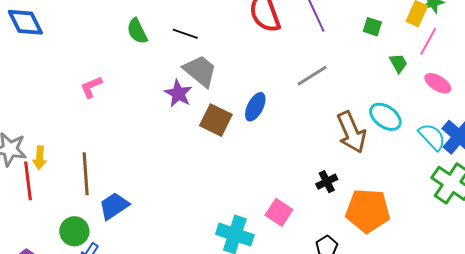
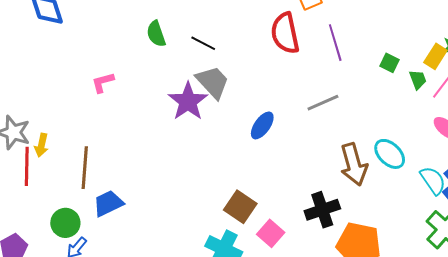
green trapezoid: (398, 63) -> (418, 80), moved
purple star: (178, 94) -> (188, 101), size x1.4
brown square: (216, 120) -> (240, 207), moved
black cross: (327, 182) -> (322, 210), size x1.6

